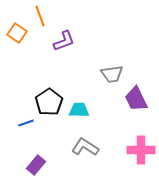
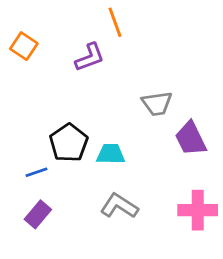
orange line: (40, 16) -> (115, 22), moved
purple rectangle: (36, 165) -> (38, 214), moved

